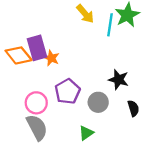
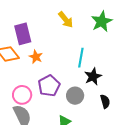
cyan line: (110, 25) -> (81, 58), moved
purple rectangle: (37, 48) -> (23, 34), moved
black star: (119, 79) -> (93, 77), turned 30

